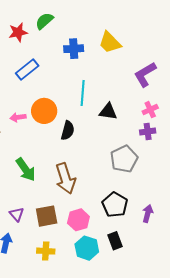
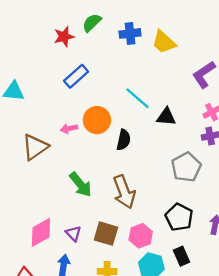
blue cross: (74, 49) -> (130, 33), moved
cyan line: (83, 93) -> (137, 98), turned -50
brown square: (47, 216) -> (106, 234), turned 30

